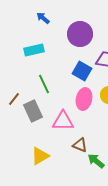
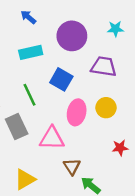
cyan rectangle: (34, 50) -> (31, 52), moved
blue square: (82, 71) -> (61, 79), moved
brown triangle: (80, 145) -> (72, 167), turned 35

